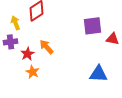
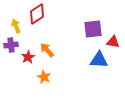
orange star: (32, 72) -> (44, 77), moved
blue triangle: (98, 74) -> (99, 60), moved

